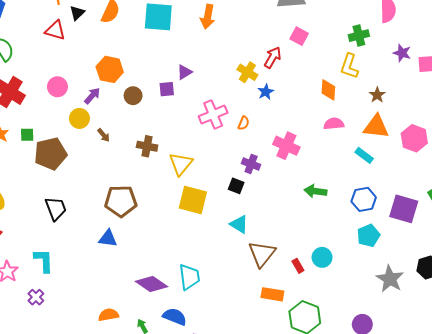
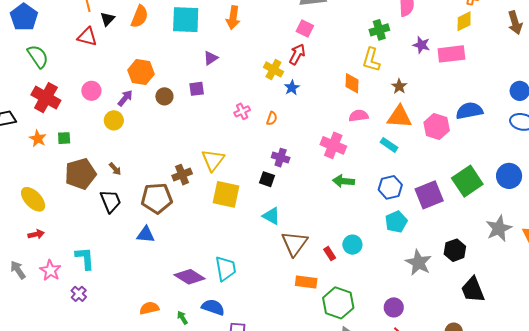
pink square: (299, 36) -> (305, 29), moved
purple triangle: (184, 72) -> (211, 58), moved
pink cross: (213, 114) -> (242, 111), size x0.6
brown arrow: (104, 135) -> (115, 169), moved
brown cross: (147, 146) -> (182, 175), moved, turned -30
pink cross: (286, 146) -> (333, 145), moved
brown pentagon: (51, 154) -> (80, 174), moved
black trapezoid: (56, 209) -> (111, 201), moved
purple square: (404, 209) -> (429, 195), turned -36

